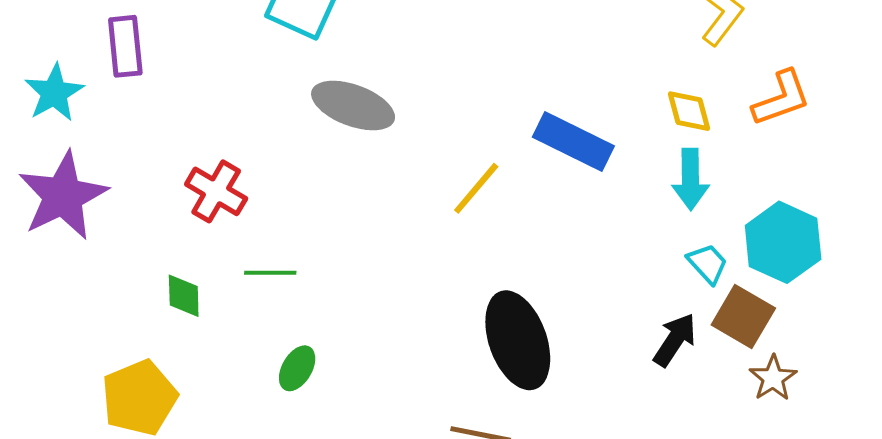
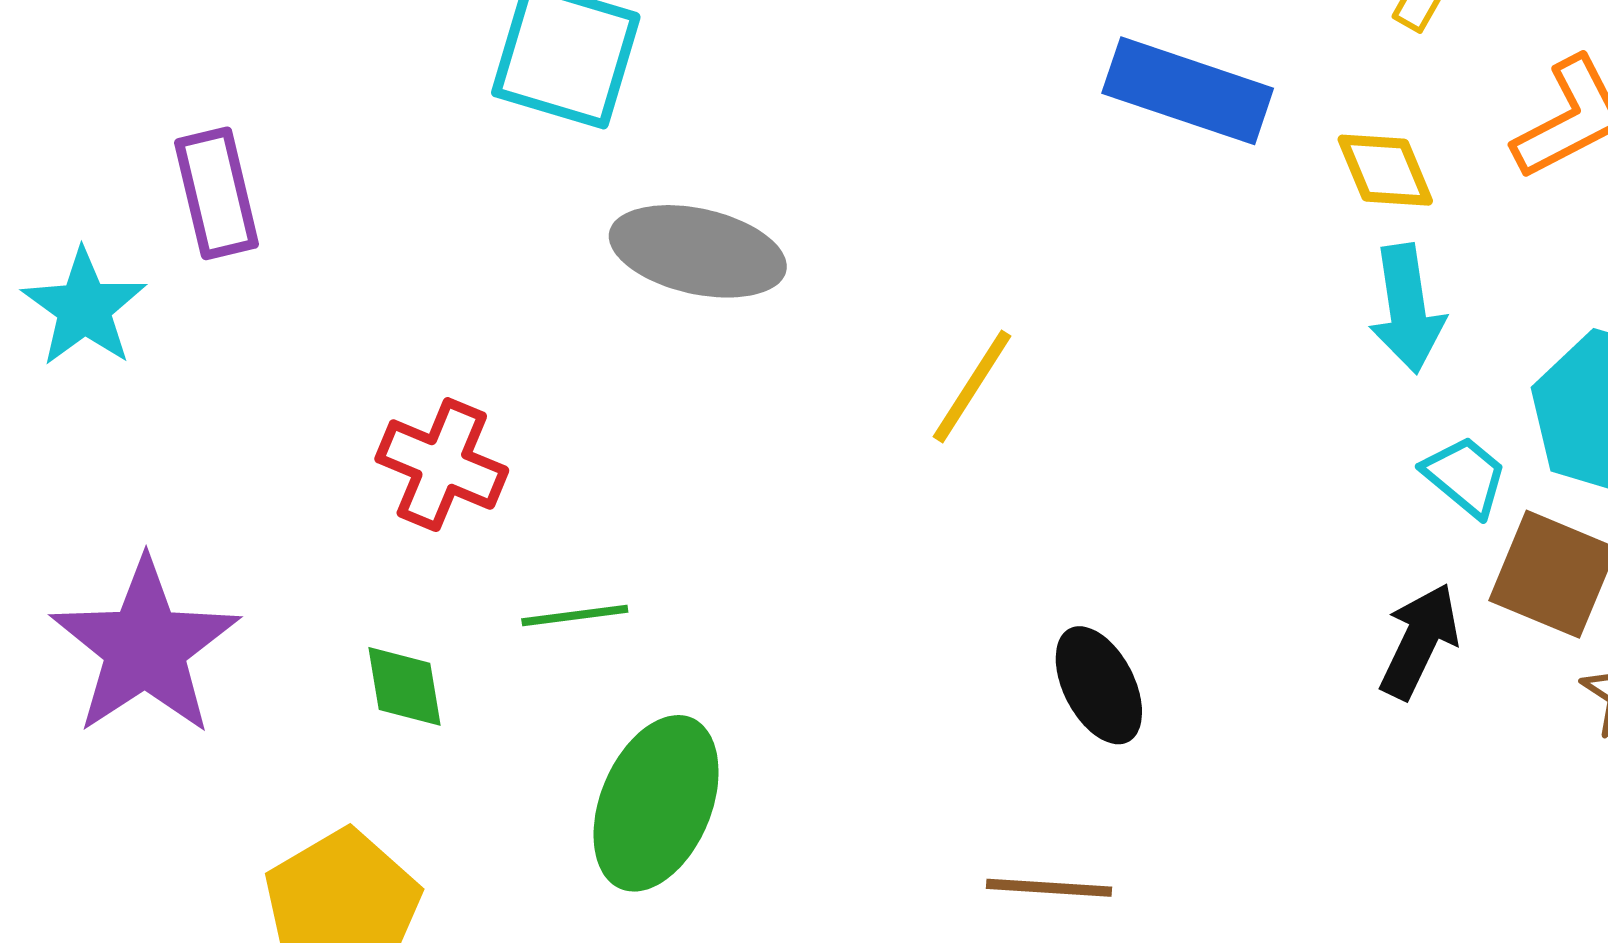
blue rectangle: (573, 142) -> (1188, 91), moved
purple star: (63, 196) -> (145, 647), moved
black ellipse: (518, 340) -> (1099, 685), size x0.6
green ellipse: (297, 368) -> (656, 803), size x1.8

